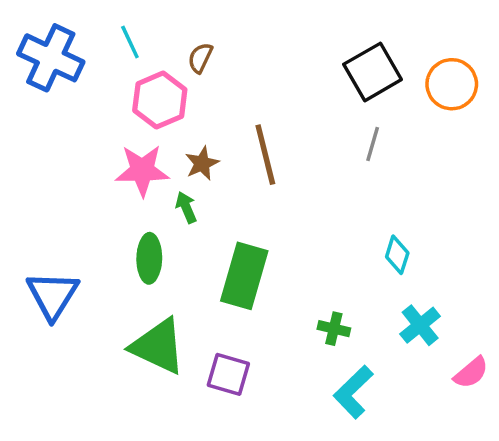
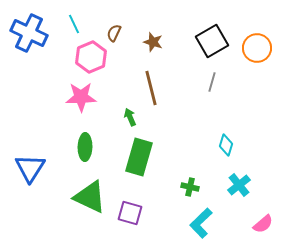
brown star: (202, 163) -> (153, 42), moved, turned -30
green arrow: (186, 207) -> (130, 117), moved
pink semicircle: (471, 373) -> (263, 224), moved

